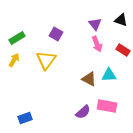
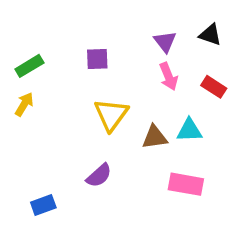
purple square: (56, 34) -> (97, 59), turned -32
yellow triangle: (46, 60) -> (111, 115), moved
brown triangle: (89, 79) -> (155, 137), turned -35
purple semicircle: (83, 112) -> (99, 175), moved

